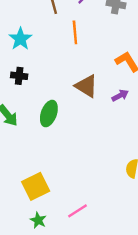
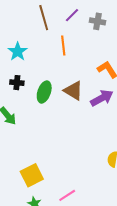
purple arrow: (120, 95) -> (102, 98), size x1.6
green ellipse: (49, 114) -> (44, 92), moved

